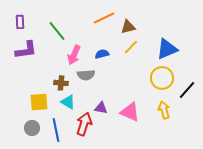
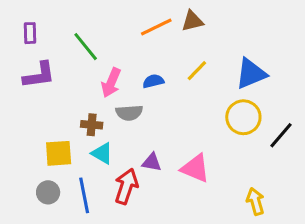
brown triangle: (128, 27) -> (192, 21), moved
yellow arrow: (164, 110) -> (255, 201), moved

